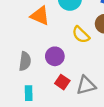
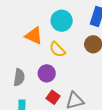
yellow semicircle: (81, 35) -> (57, 49), moved

